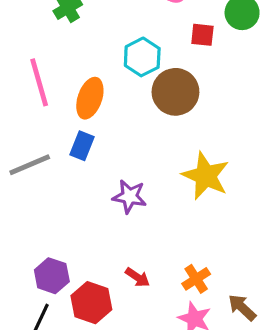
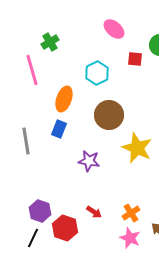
pink line: (39, 82) -> (32, 70), moved
brown circle: (175, 92) -> (109, 115), moved
gray line: (30, 165) -> (26, 141), turned -76

